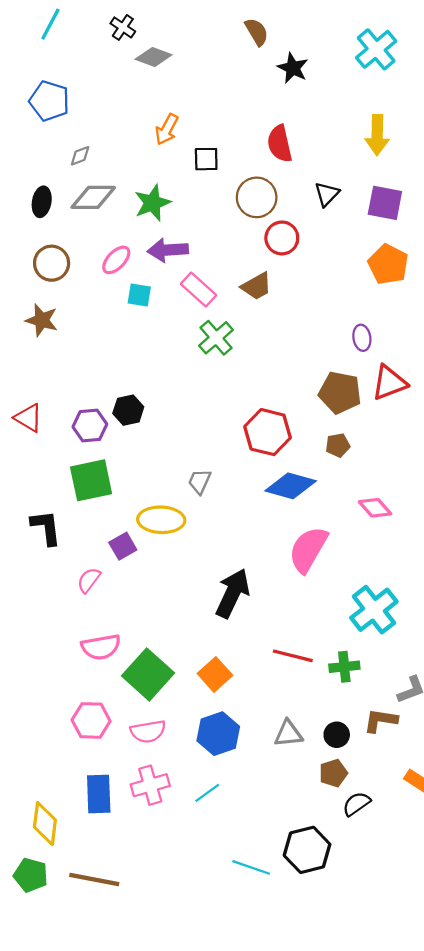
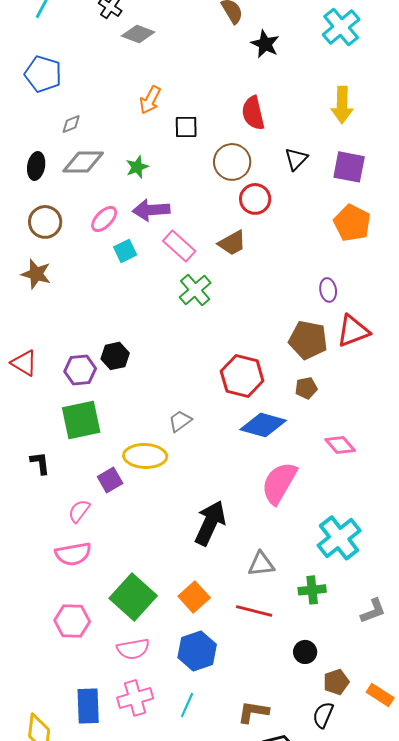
green star: (152, 203) -> (137, 167), size x0.7
cyan square: (139, 295) -> (125, 251), turned -35
gray trapezoid: (200, 481) -> (180, 421), turned 30
black L-shape: (46, 527) -> (40, 463), size x0.7
pink semicircle: (101, 647) -> (73, 554), moved
red line: (293, 656) -> (254, 611), moved
pink hexagon: (91, 720) -> (72, 621), moved
brown L-shape: (381, 720) -> (253, 712), moved
gray triangle: (288, 734) -> (261, 564), moved
brown pentagon: (333, 773) -> (336, 682), moved
cyan line: (207, 793) -> (187, 705), turned -30
black semicircle: (356, 804) -> (323, 715), turned -32

